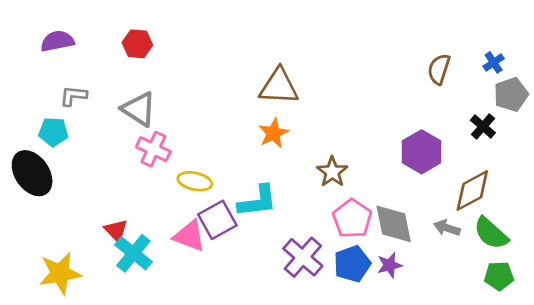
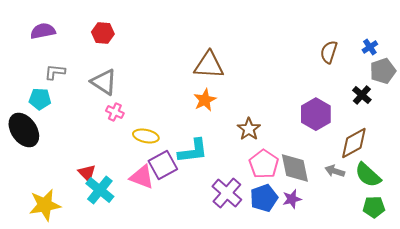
pink cross: (153, 149) -> (115, 112), size x0.7

